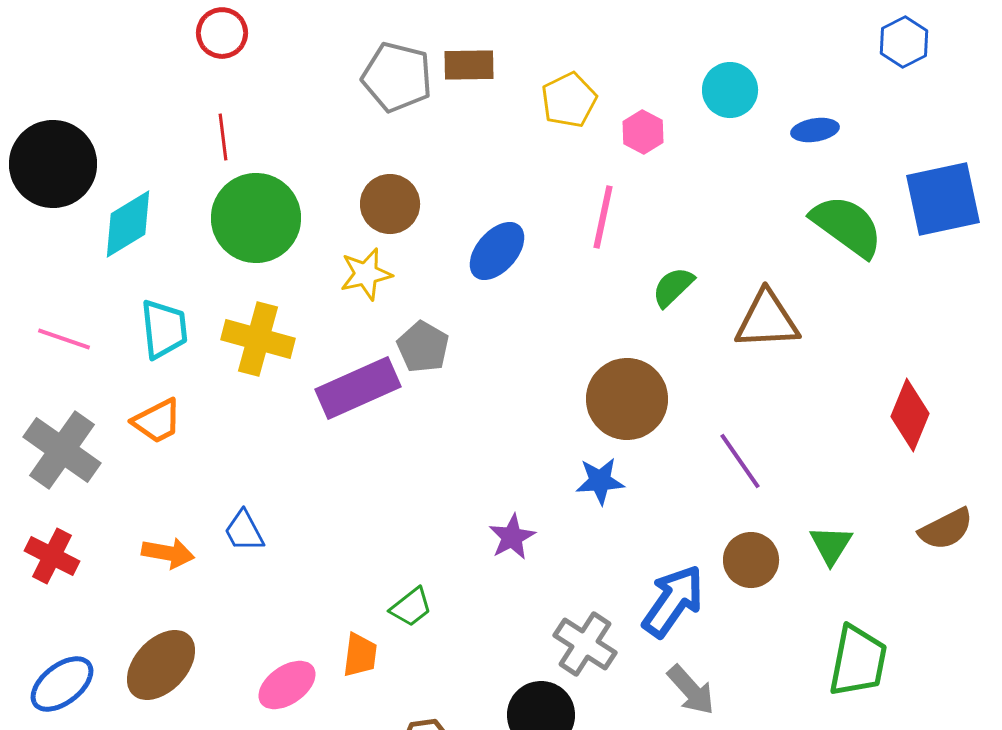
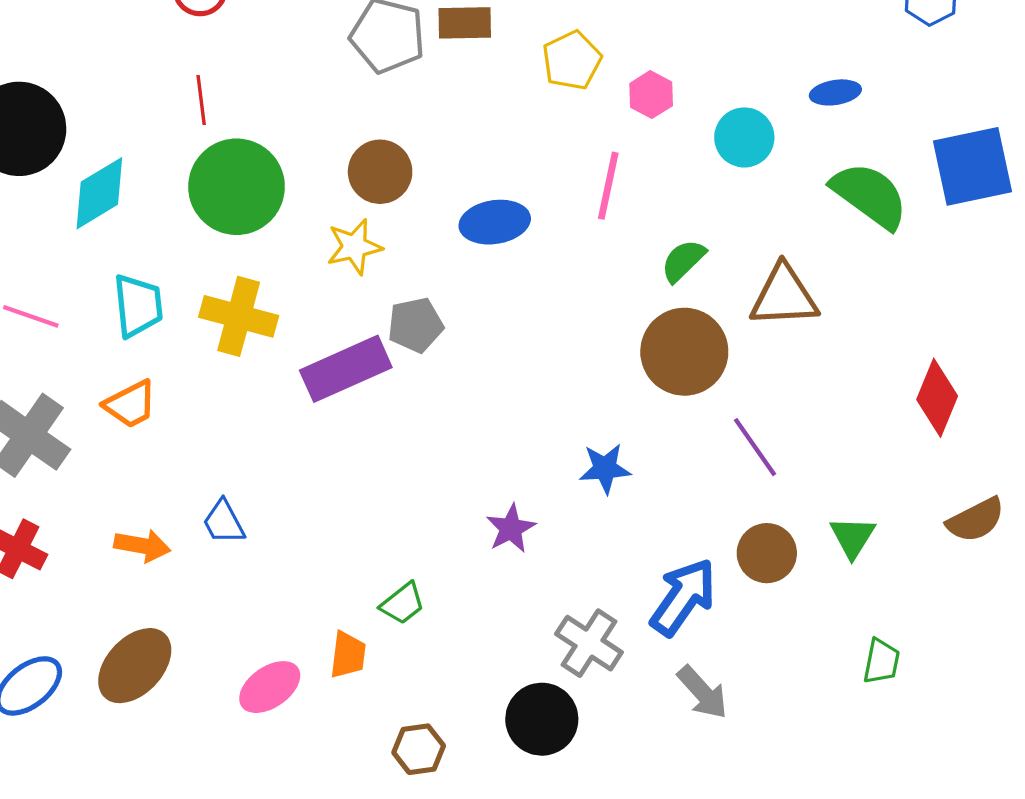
cyan circle: (730, 90) -> (744, 137), moved
blue ellipse: (497, 251) -> (495, 222), turned 40
gray pentagon: (423, 347) -> (415, 325), turned 30
brown circle: (627, 399) -> (684, 352), moved
green trapezoid: (858, 661) -> (881, 661), size x0.6

